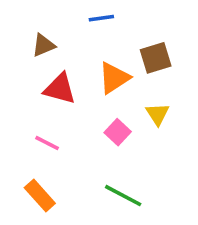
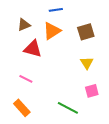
orange triangle: (114, 78) -> (52, 31), moved
pink square: (118, 132) -> (92, 91), moved, turned 32

